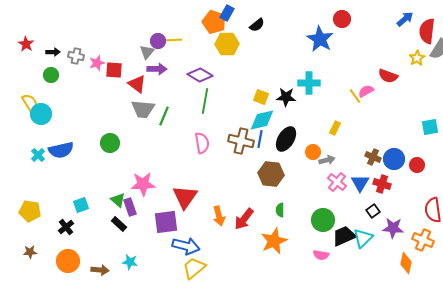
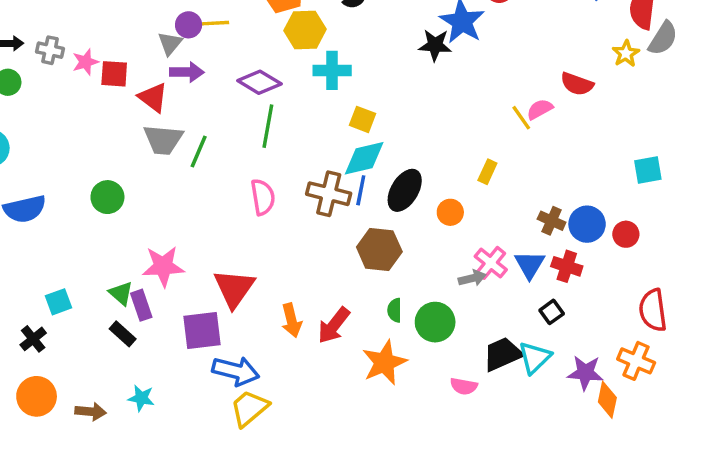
cyan cross: (309, 83) -> (332, 70), moved
black star: (286, 97) -> (435, 45), moved
gray arrow: (327, 160) -> (472, 278), moved
green circle: (323, 220) -> (435, 322), moved
purple star: (393, 228) -> (585, 373), moved

